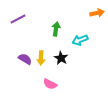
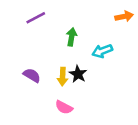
purple line: (18, 19) -> (36, 18), moved
yellow arrow: (41, 58) -> (63, 77), moved

